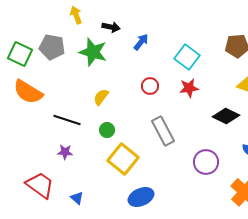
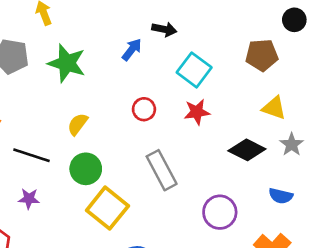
black arrow: (111, 27) -> (164, 29), moved
green circle: (107, 130) -> (86, 169), size x1.5

